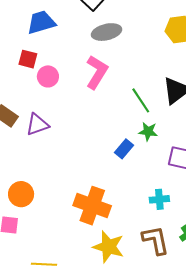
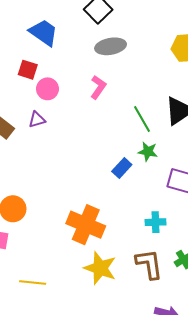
blue trapezoid: (41, 22) -> (44, 33), turned 48
pink L-shape: (97, 72) -> (98, 87), size x0.7
purple triangle: (37, 125) -> (37, 120), moved, size x0.7

